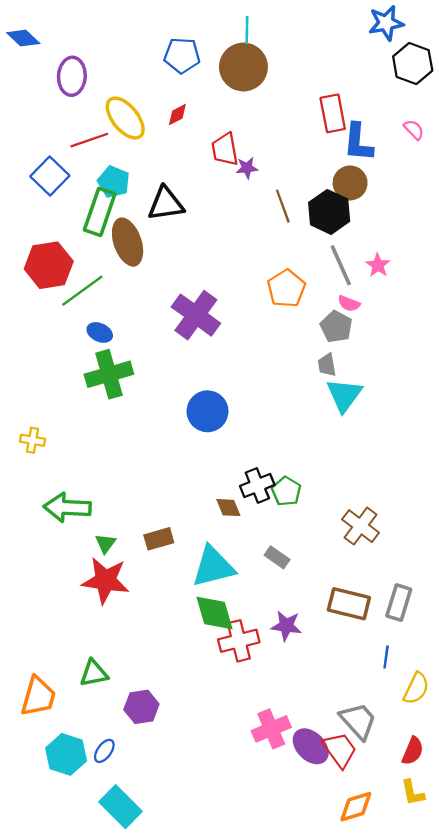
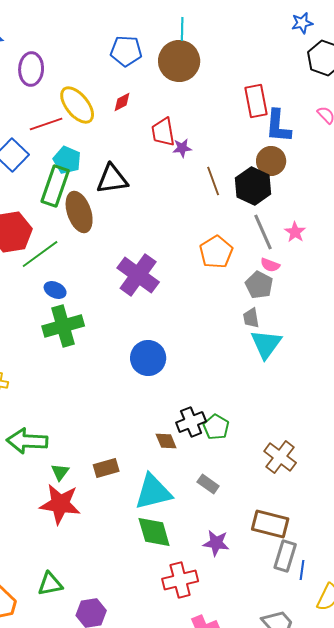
blue star: (386, 23) -> (302, 23), size x0.7
gray rectangle: (399, 603) -> (285, 556), moved
red cross: (239, 641) -> (180, 580), moved

